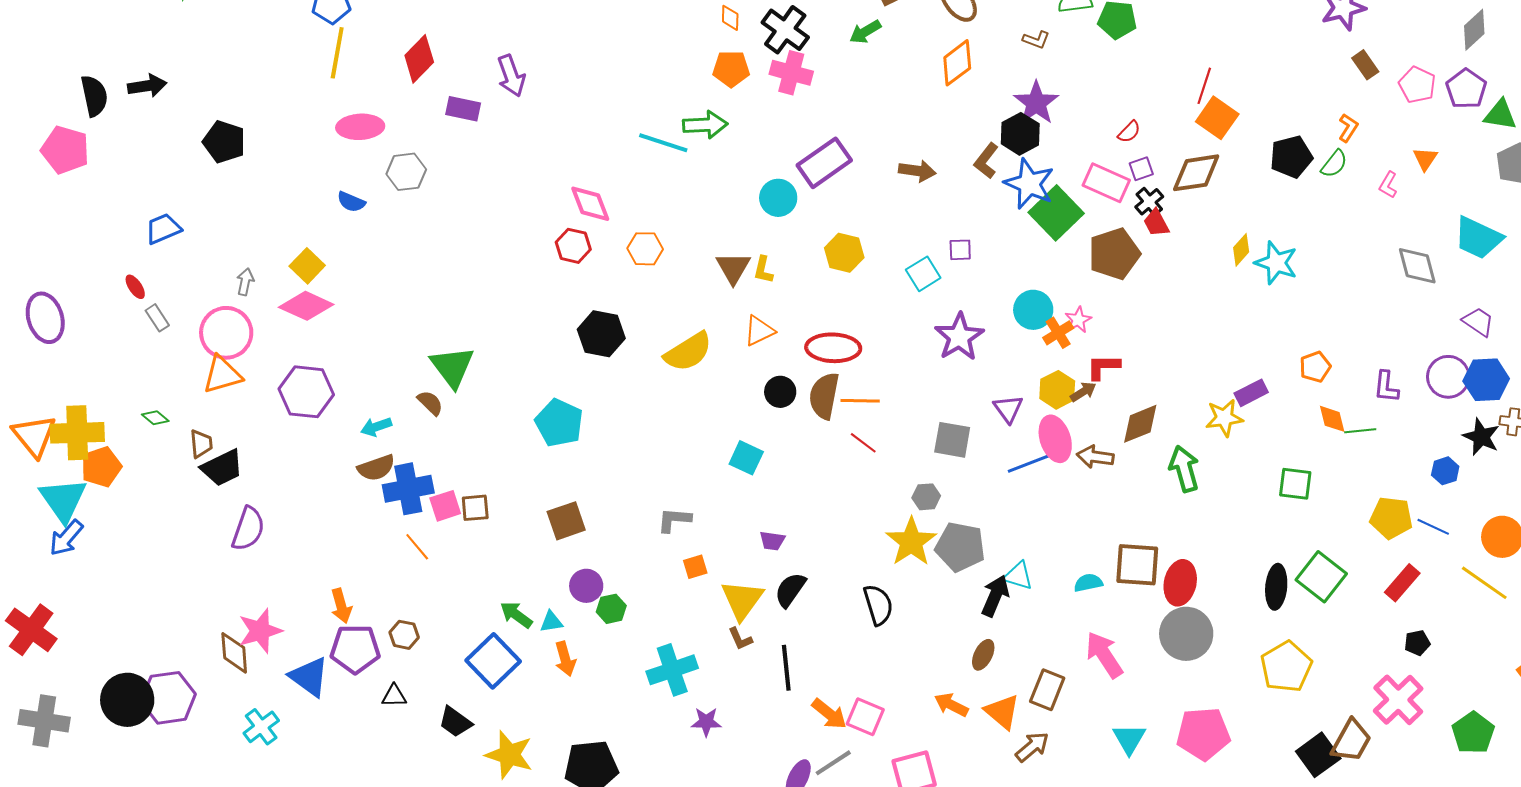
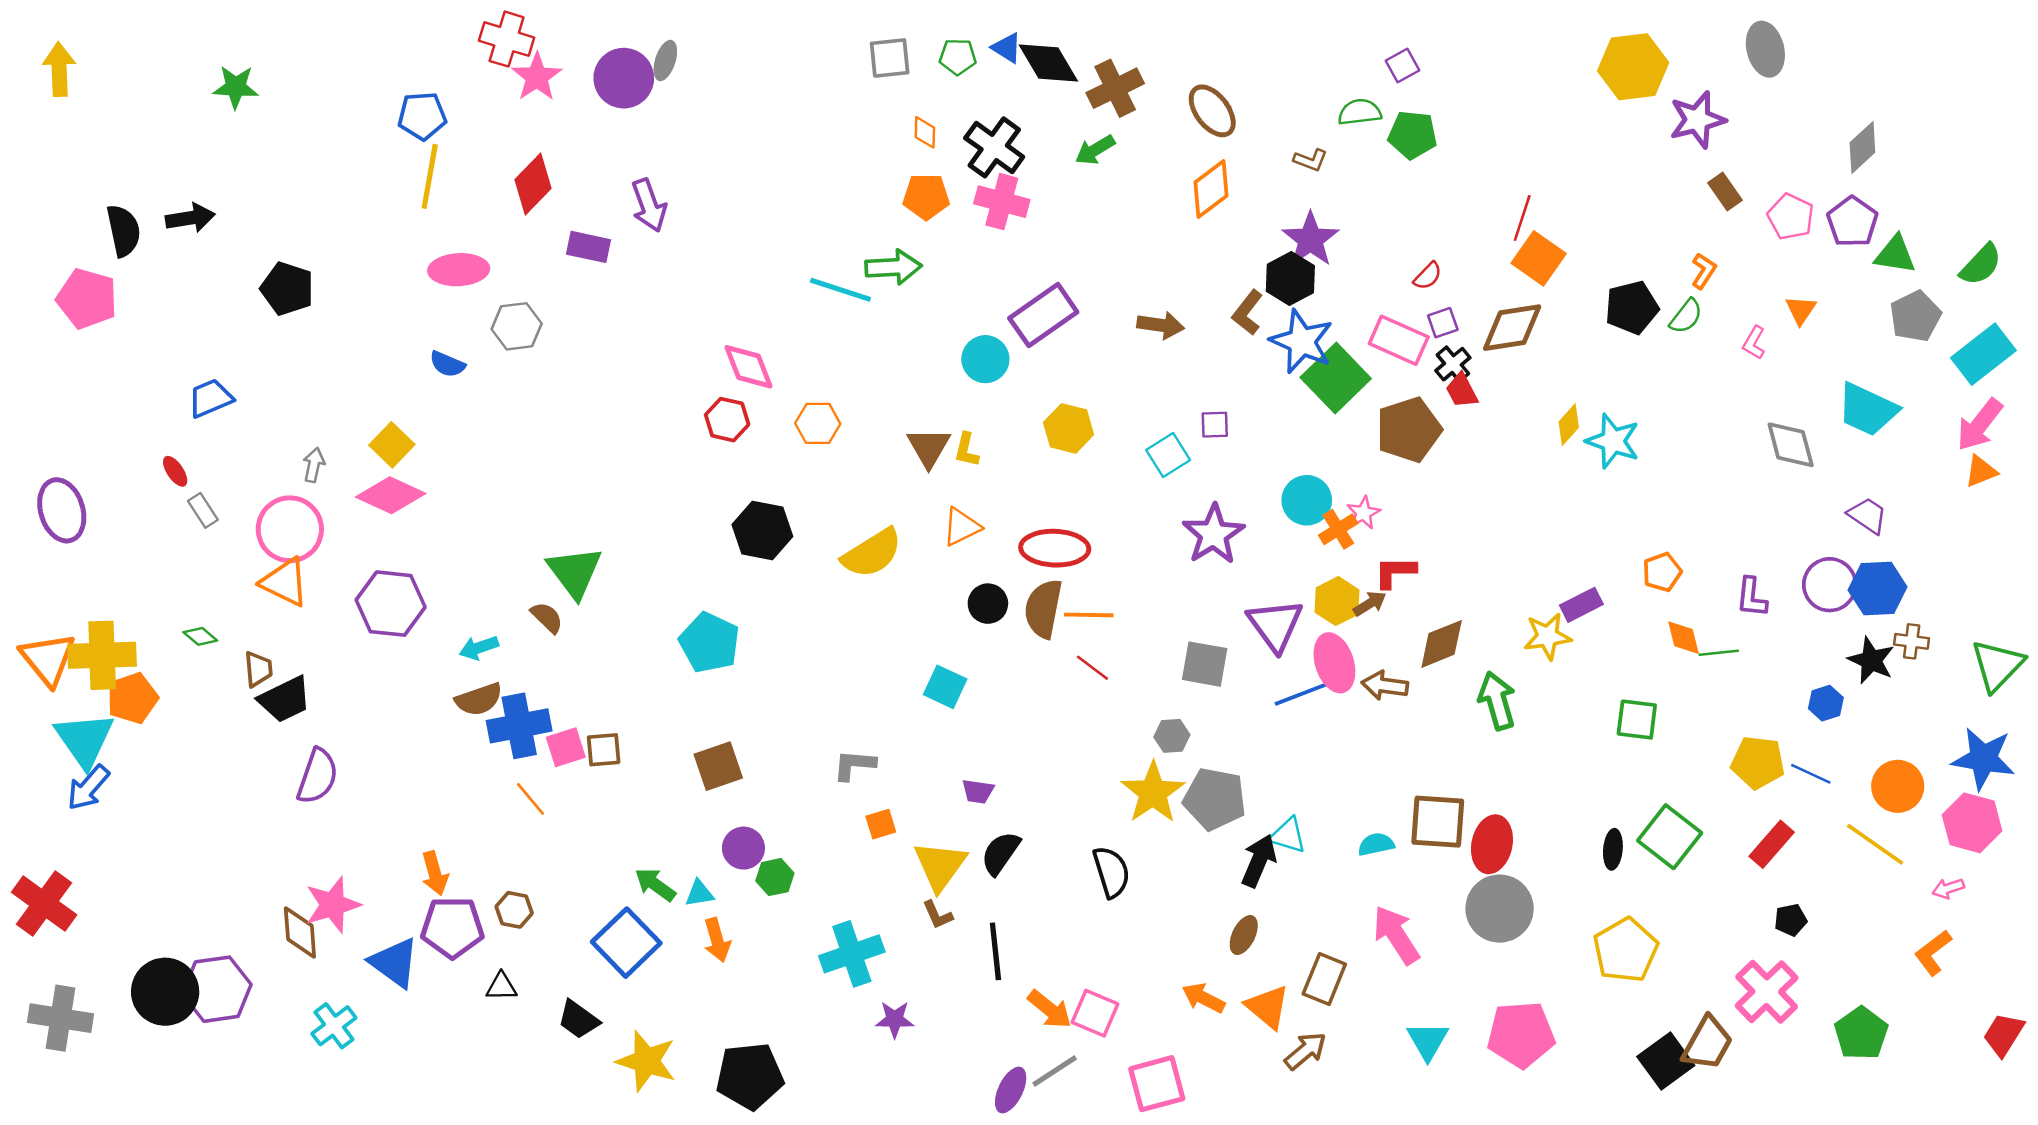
orange triangle: (222, 375) -> (285, 582), turned 42
purple triangle: (1008, 409) -> (1275, 625), size x1.5
black ellipse: (1276, 587) -> (1613, 849), size x0.7

